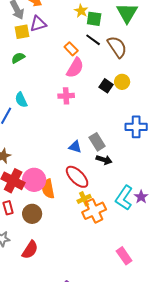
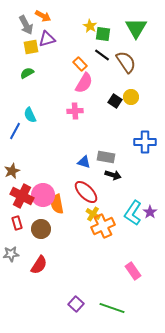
gray rectangle: (97, 142) -> (106, 157), turned -48
yellow cross: (84, 199) -> (93, 214), turned -32

